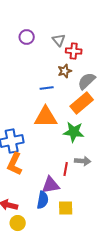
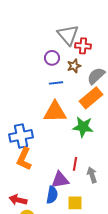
purple circle: (27, 37) -> (52, 58), moved
gray triangle: (59, 40) -> (68, 35), size x1.6
gray arrow: (83, 161) -> (92, 175), moved, turned -112

